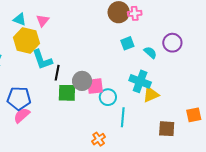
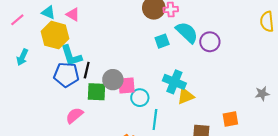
pink triangle: (43, 21) -> (73, 14), turned -40
cyan semicircle: (150, 53) -> (187, 32), moved, size x1.6
blue pentagon: (19, 98) -> (66, 75), moved
pink semicircle: (22, 115) -> (74, 115), moved

